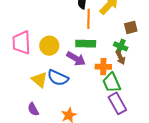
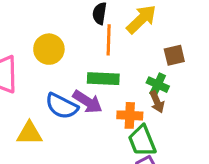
yellow circle: (49, 46) -> (49, 49), moved
blue semicircle: (58, 78) -> (62, 106), moved
yellow triangle: (39, 80) -> (30, 133), turned -42

